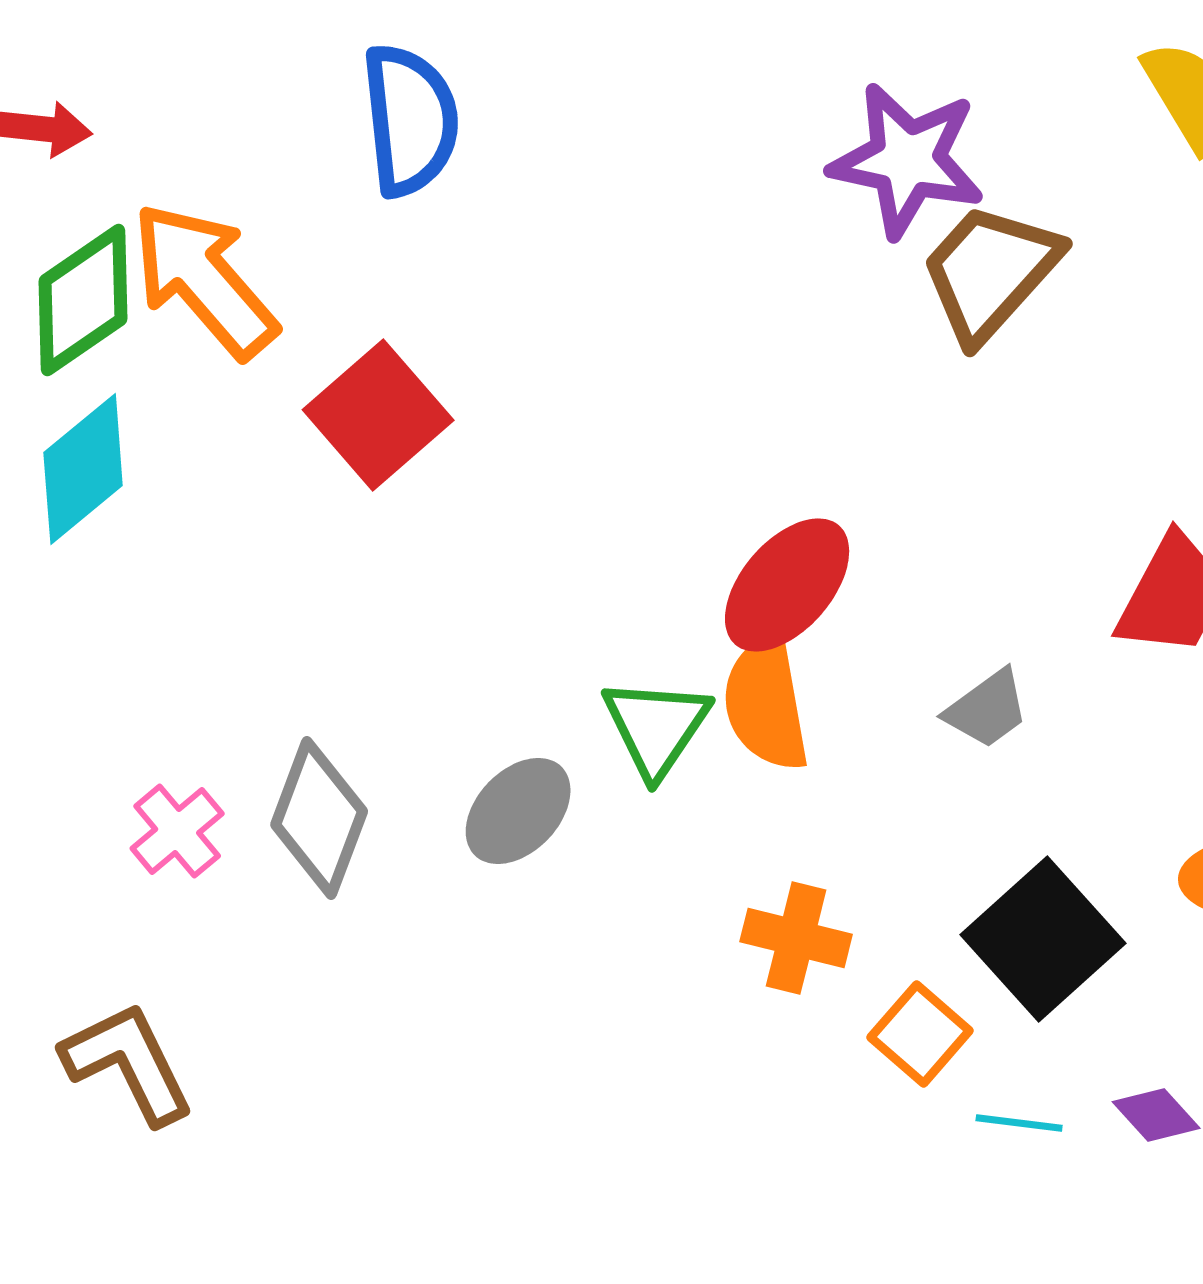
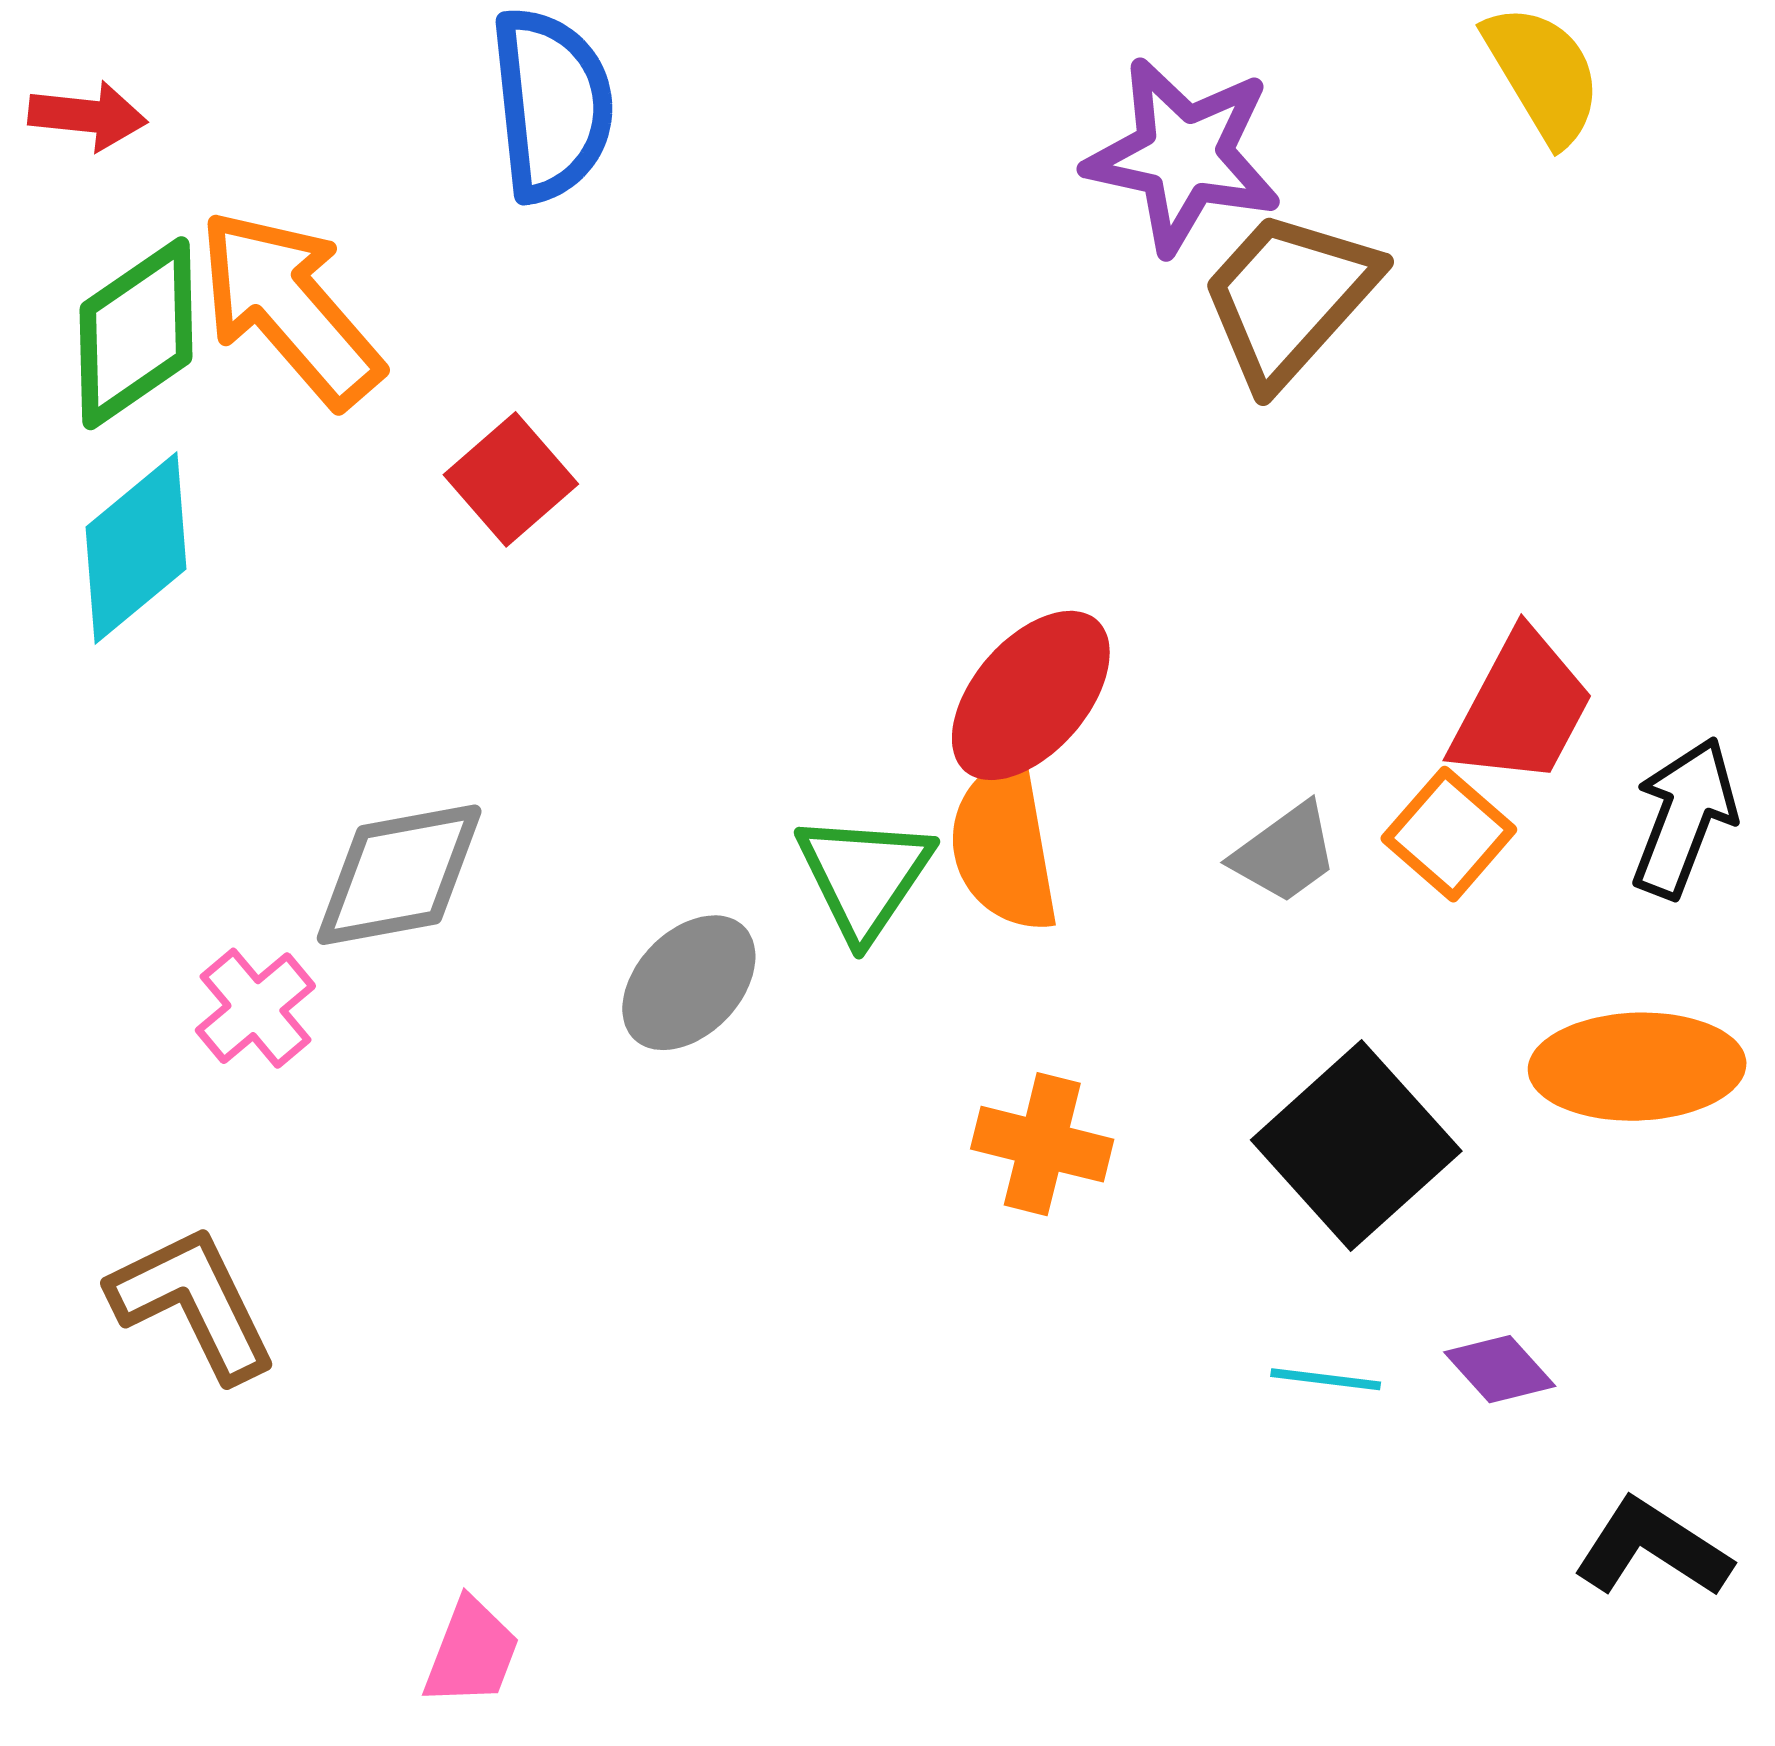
red square: (378, 415) -> (511, 479), size x0.7
gray diamond: (319, 818) -> (399, 875), moved, turned 59
orange square: (920, 1034) -> (1449, 834), moved

